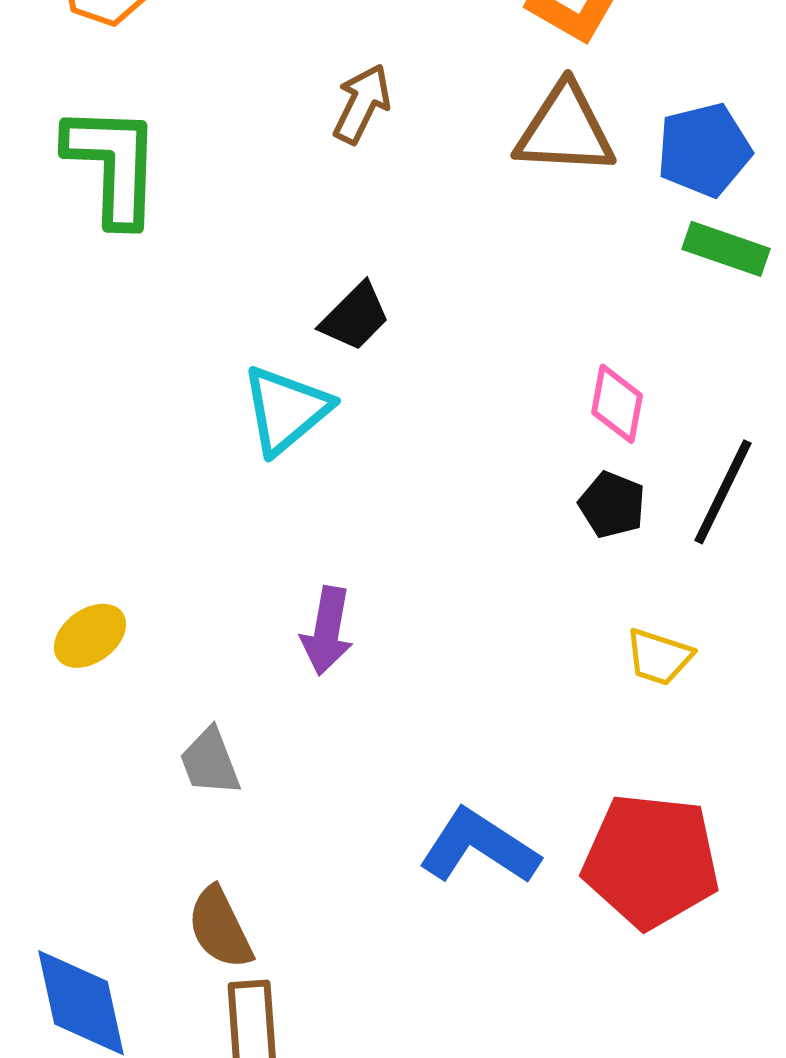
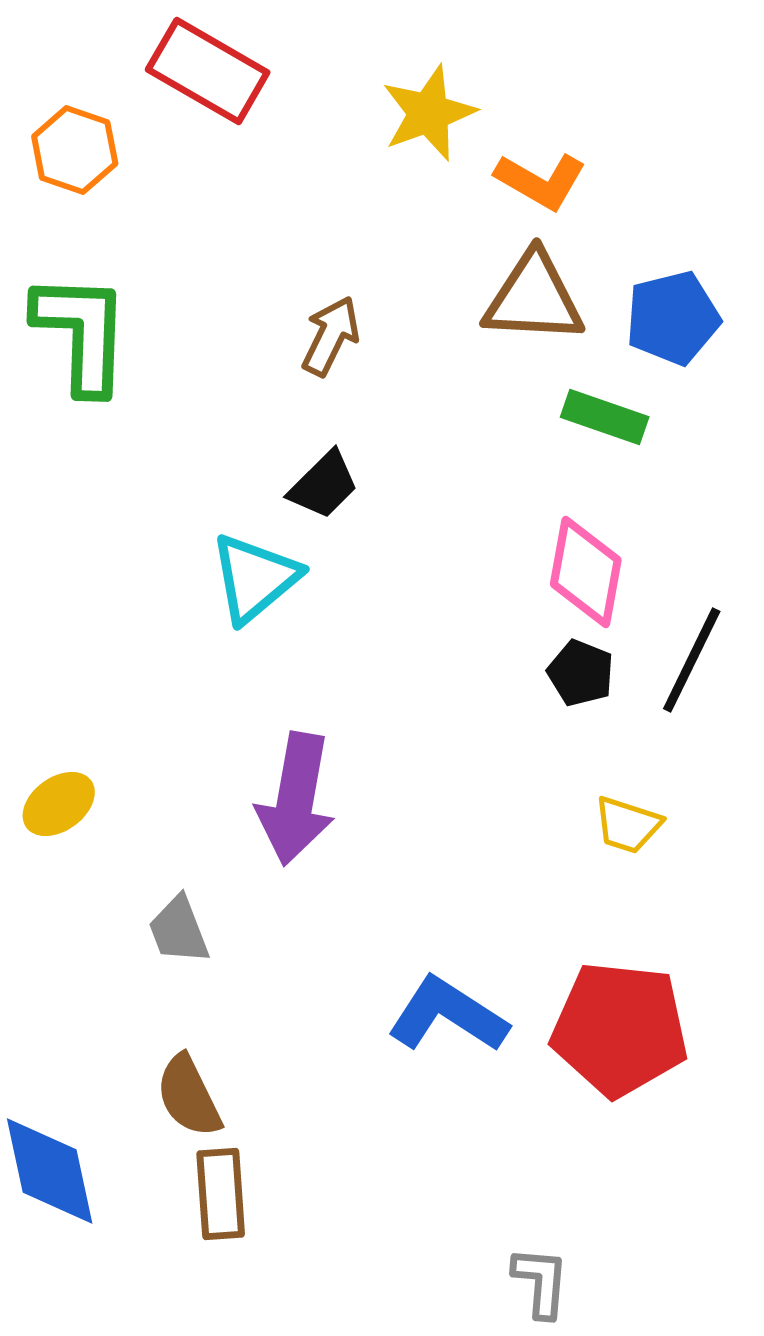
brown arrow: (362, 104) -> (331, 336), moved
green rectangle: (726, 249) -> (605, 417), moved
pink diamond: (617, 404) -> (586, 572), size x1.4
purple arrow: (327, 631) -> (296, 799), size x1.5

